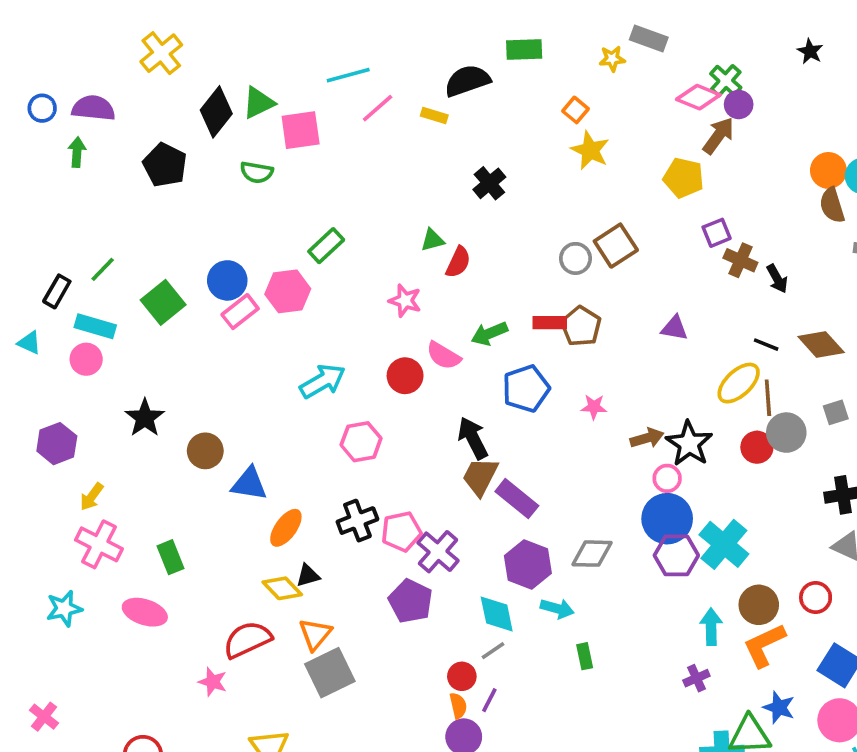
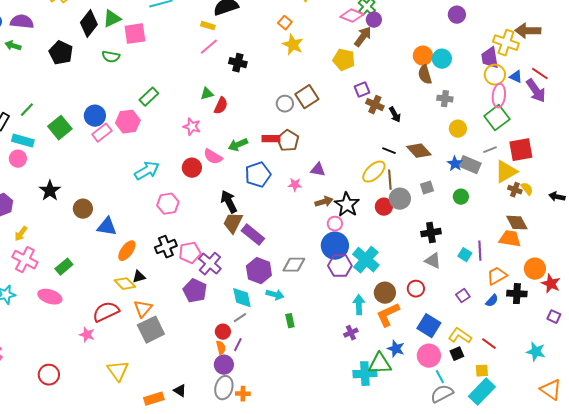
pink line: (378, 108) -> (209, 47), moved
green arrow: (77, 152) -> (13, 46), turned -77
black cross: (489, 183) -> (238, 63), turned -36
purple triangle: (674, 328) -> (318, 170), moved
green rectangle: (170, 557) -> (64, 267), turned 72

